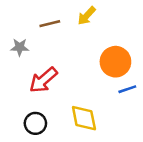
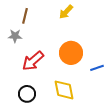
brown line: (50, 24) -> (25, 16), moved, turned -63
orange circle: (115, 62) -> (71, 53), moved

